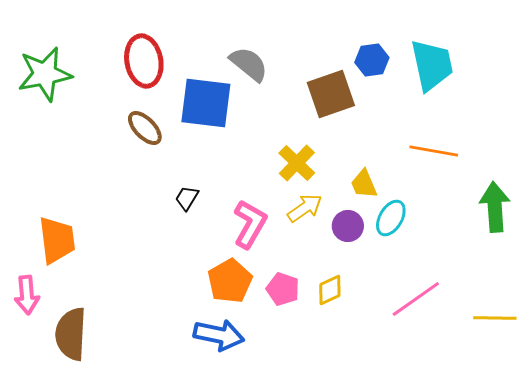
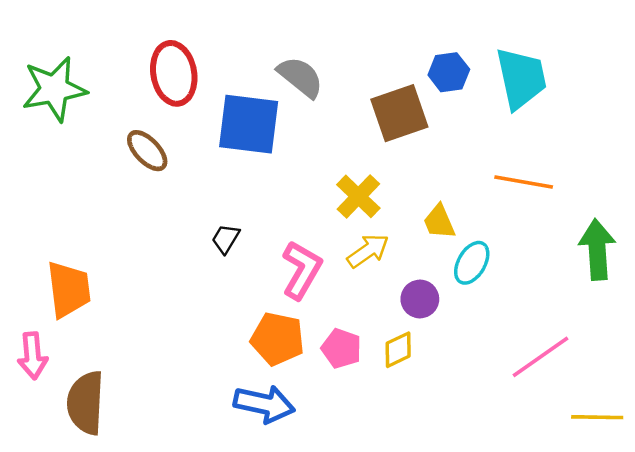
brown ellipse: (145, 128) -> (147, 151), moved
purple circle: (348, 226) -> (420, 299), moved
orange pentagon: (230, 281) -> (277, 339), turned -30
pink line: (416, 299) -> (541, 357), moved
yellow line: (495, 318) -> (597, 417), moved

